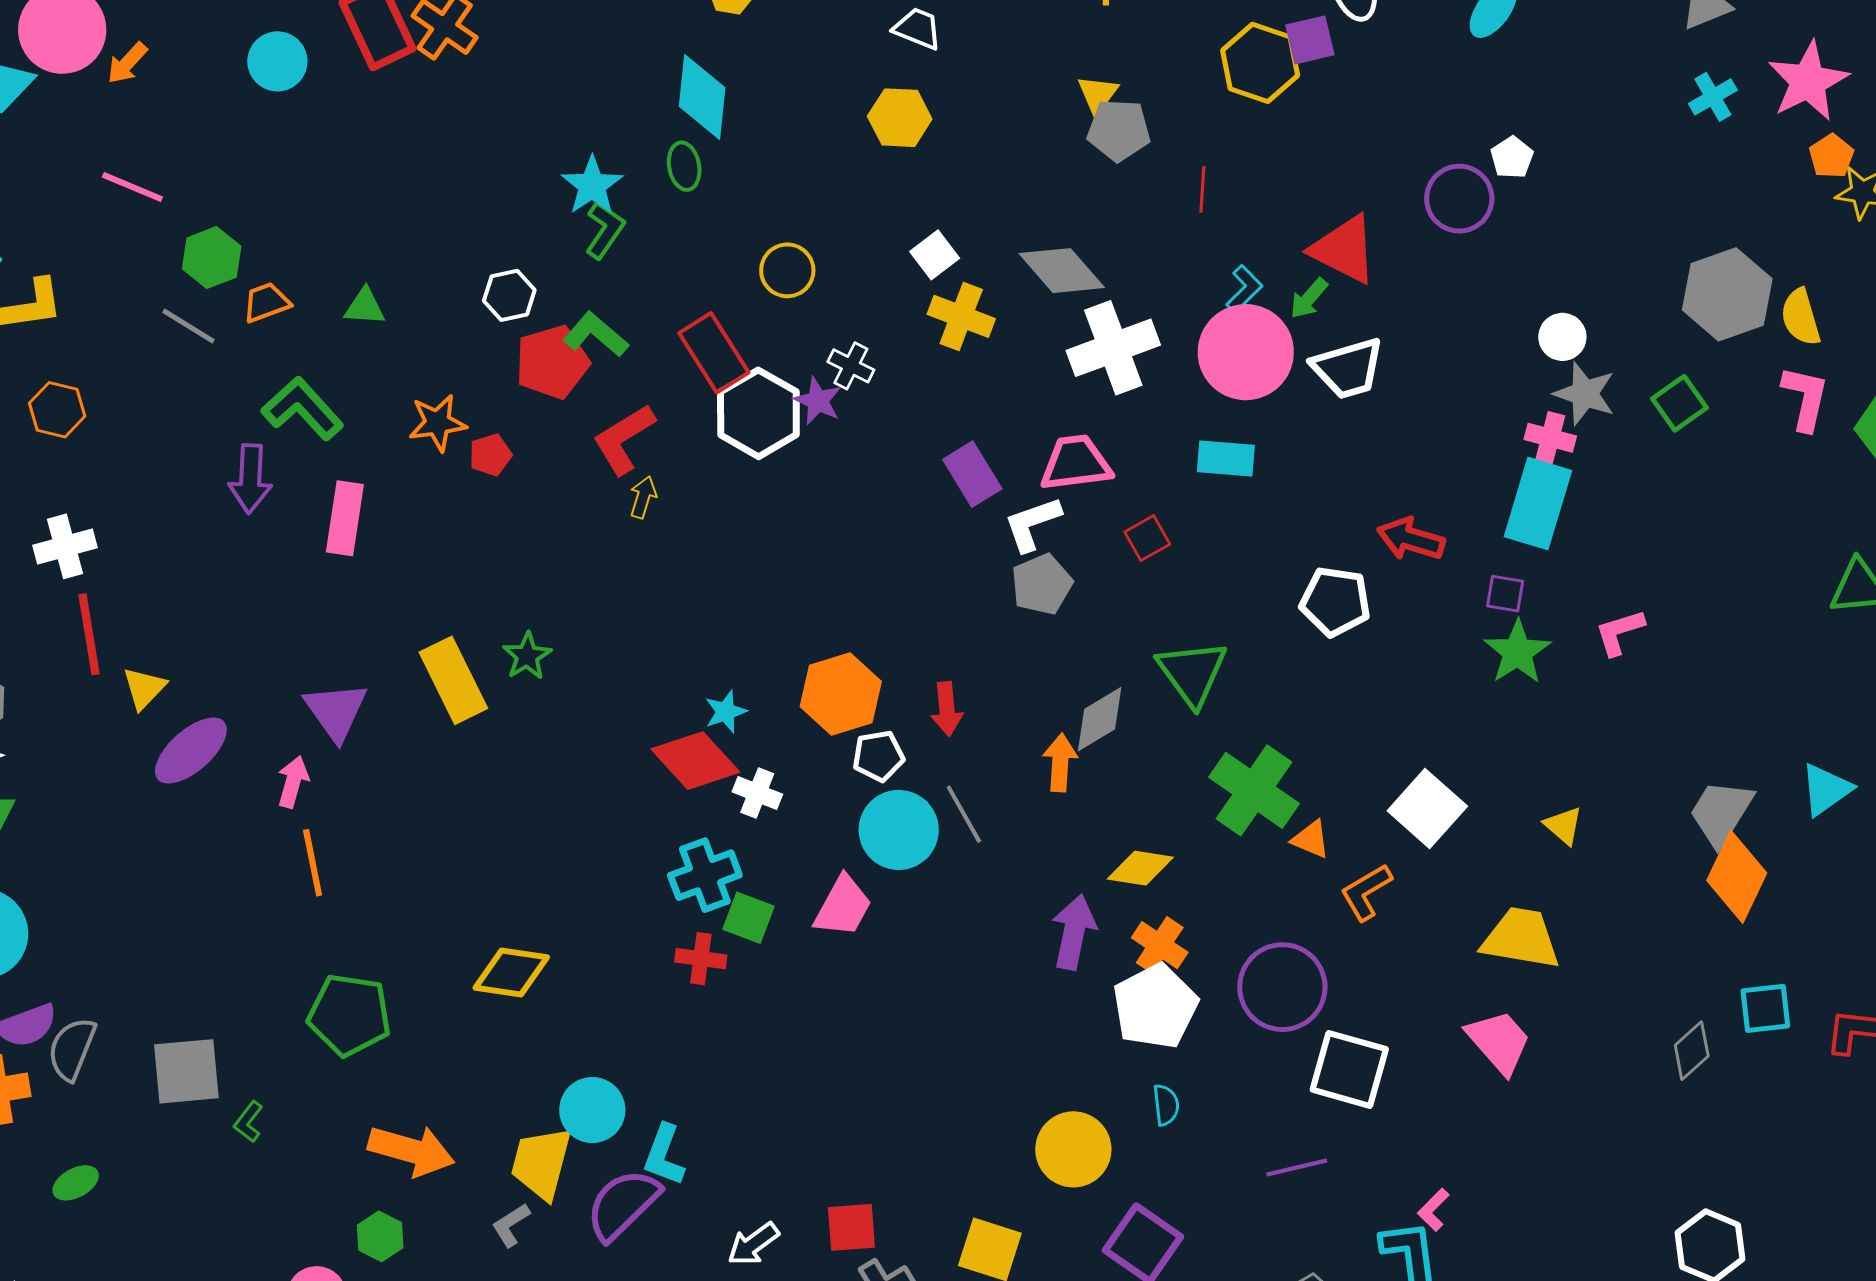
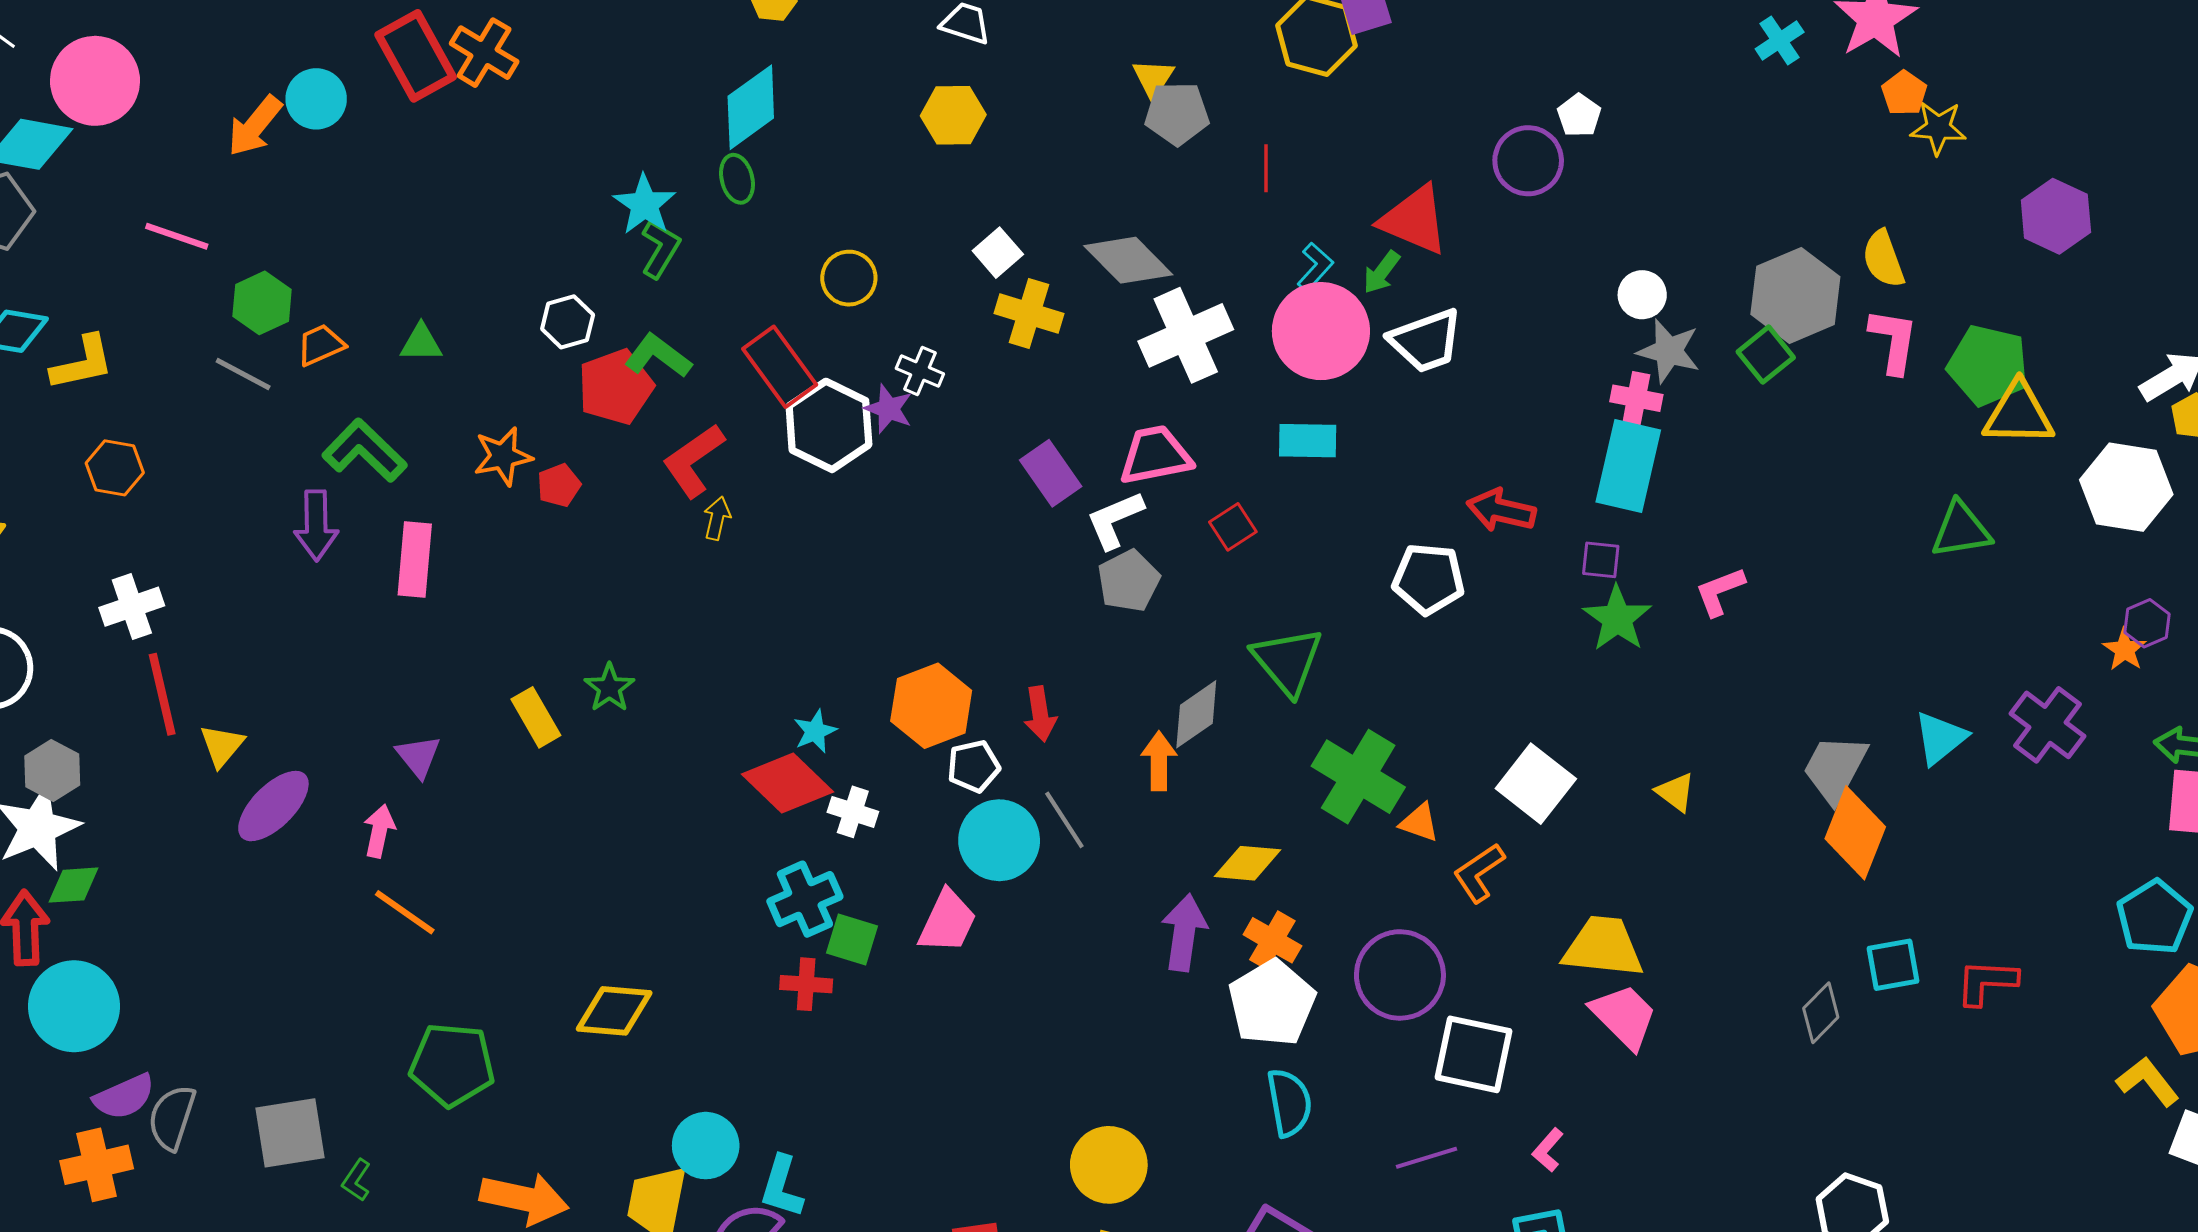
orange arrow: (127, 63) -> (255, 126), moved, size x1.4
cyan diamond: (702, 97) -> (751, 107), turned 52
gray hexagon: (1727, 294) -> (1795, 295), moved
yellow rectangle: (453, 680) -> (536, 717), size x0.7
purple triangle: (336, 711) -> (418, 756), size x0.7
orange line: (313, 863) -> (405, 912), turned -40
yellow trapezoid: (1521, 938) -> (1603, 947), moved
cyan semicircle: (1166, 1105) -> (1289, 1103), size x1.6
yellow circle: (1073, 1149) -> (1109, 1165), moved
pink L-shape: (1433, 1210) -> (1548, 1150), moved

